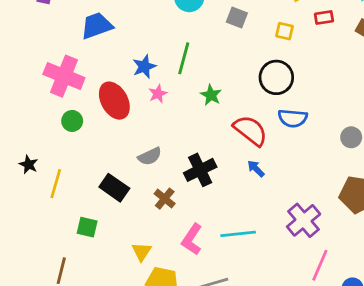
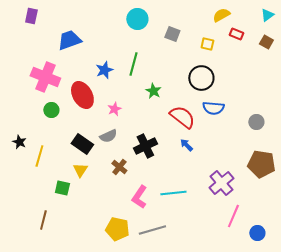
red rectangle: (324, 18) -> (236, 34), turned 32
pink star: (158, 94) -> (114, 109), moved
black rectangle: (114, 188) -> (82, 144), moved
yellow triangle: (142, 252) -> (80, 170), moved

